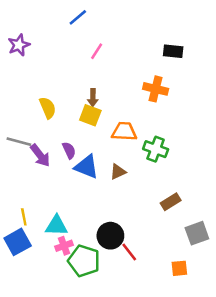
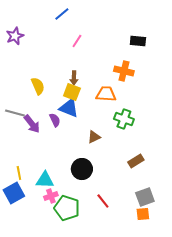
orange trapezoid: (124, 132) -> (106, 94), moved
blue triangle: (87, 167) -> (69, 108), moved
gray square: (197, 233) -> (145, 197), moved
black circle: (110, 236) -> (82, 169), moved

